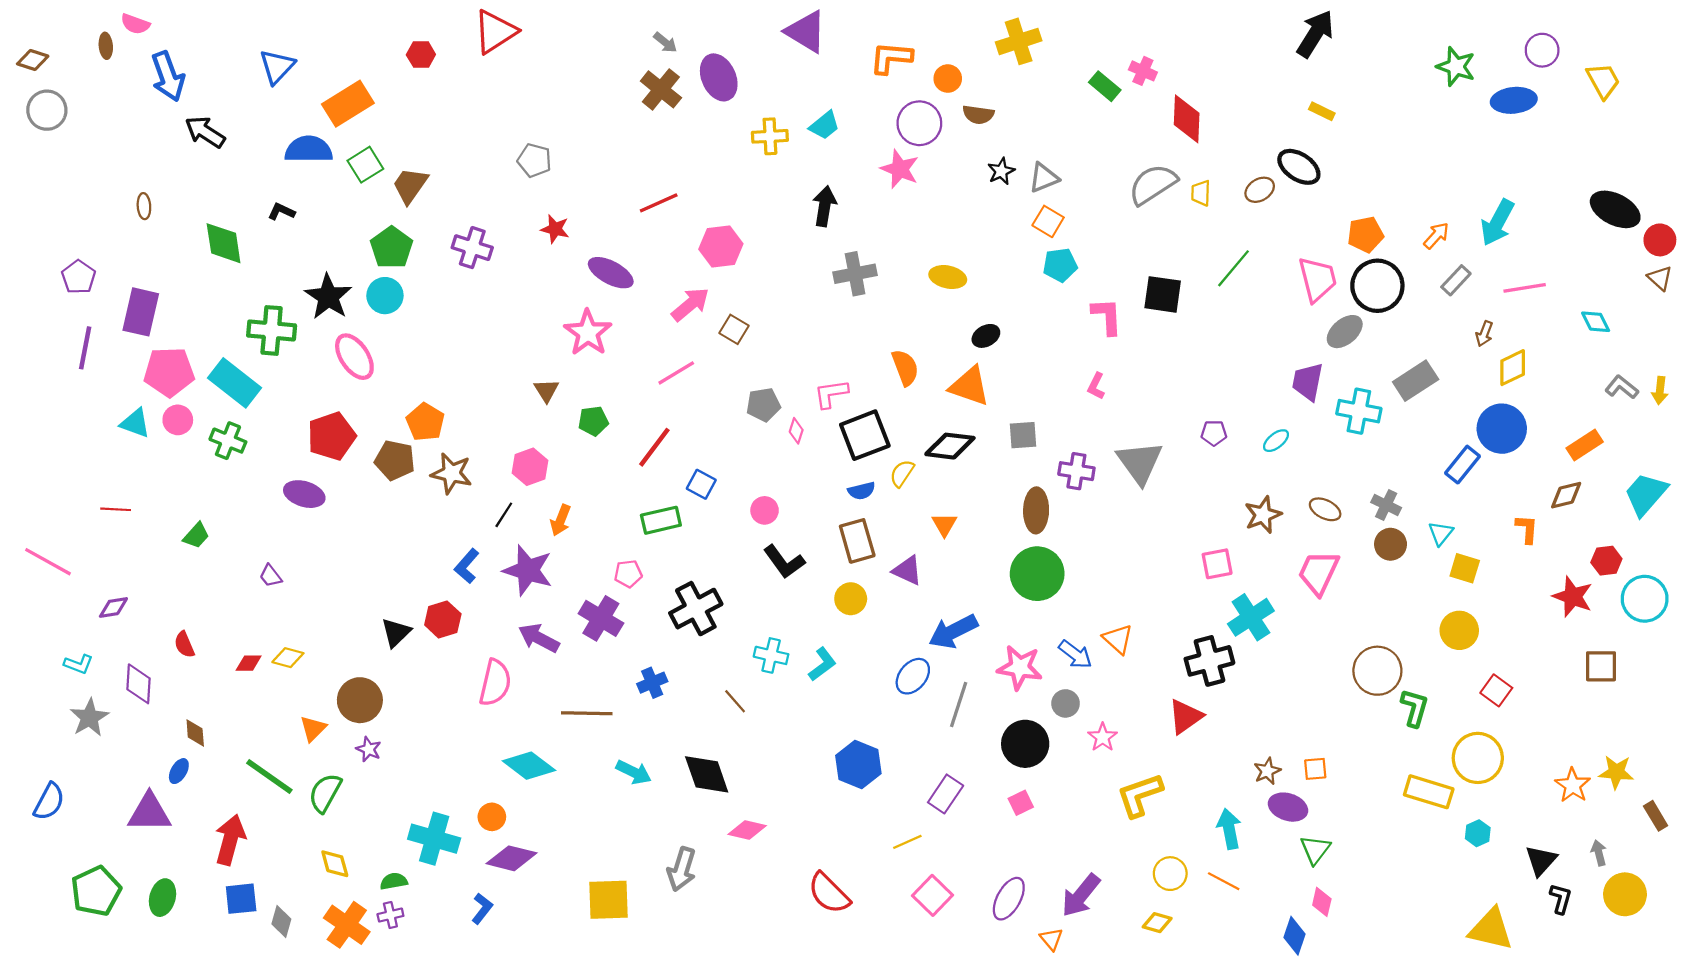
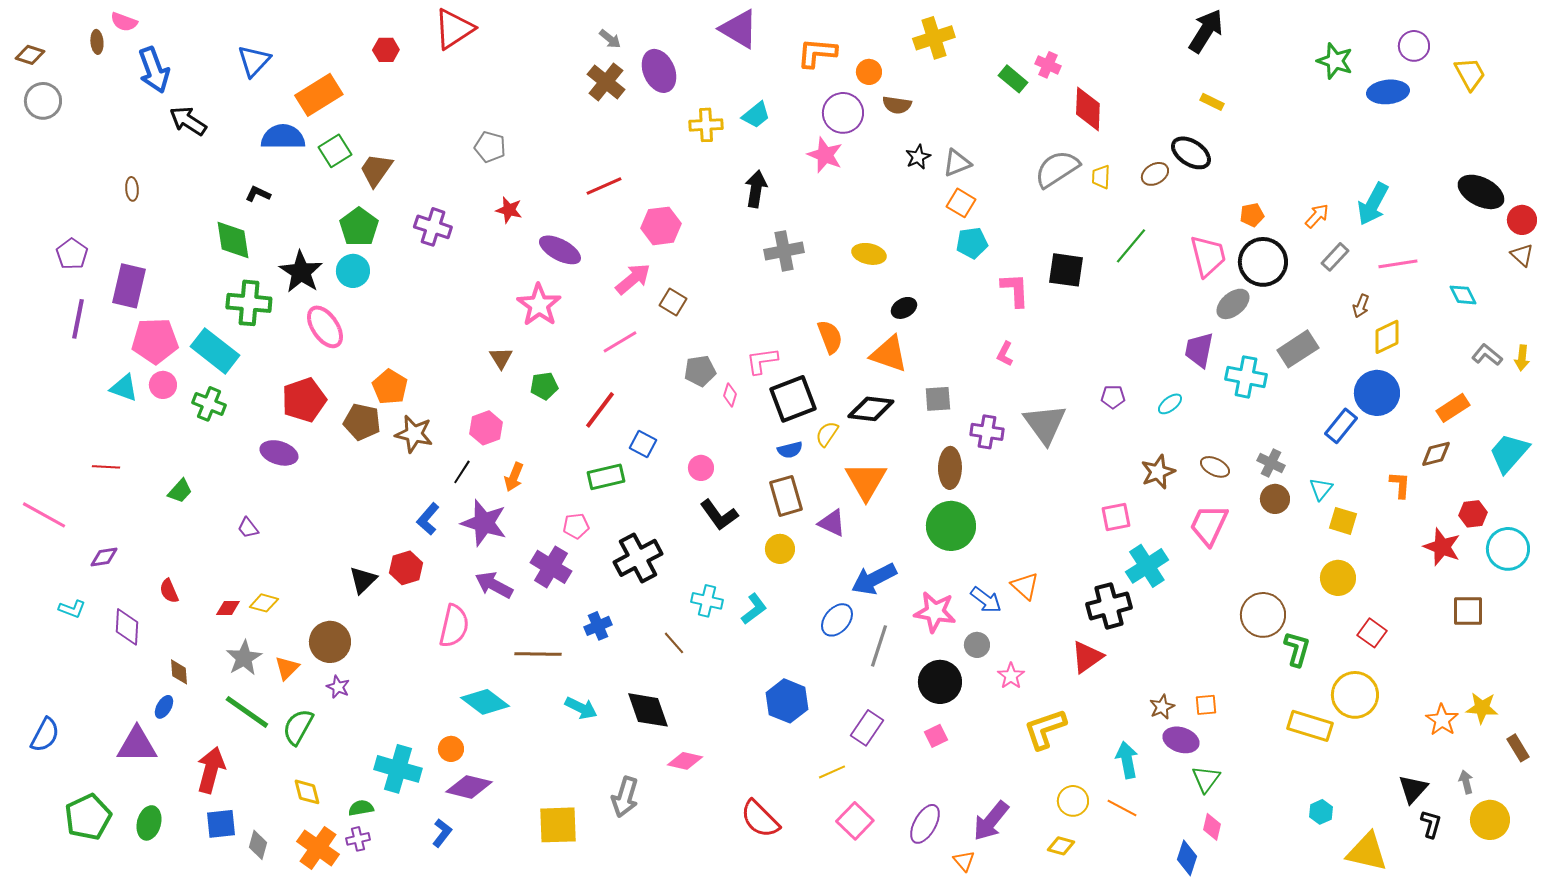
orange pentagon: (1365, 234) -> (1252, 215), size x0.7
green diamond: (224, 243) -> (233, 240), moved
orange triangle: (944, 525) -> (866, 481), size x1.8
gray star: (89, 718) -> (244, 658), moved
cyan hexagon: (1478, 833) -> (1321, 812), moved

